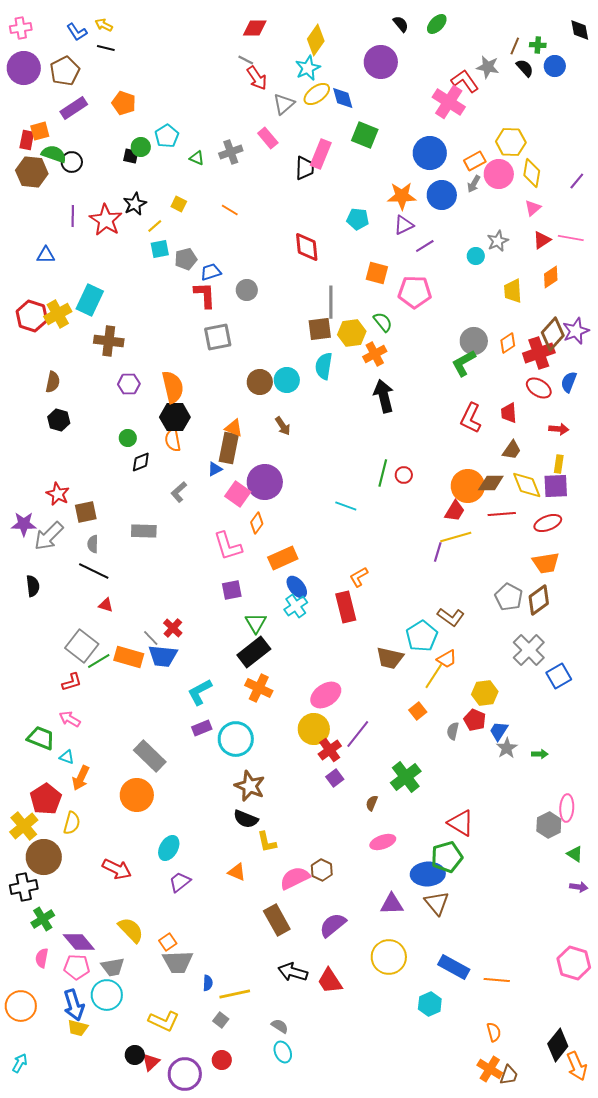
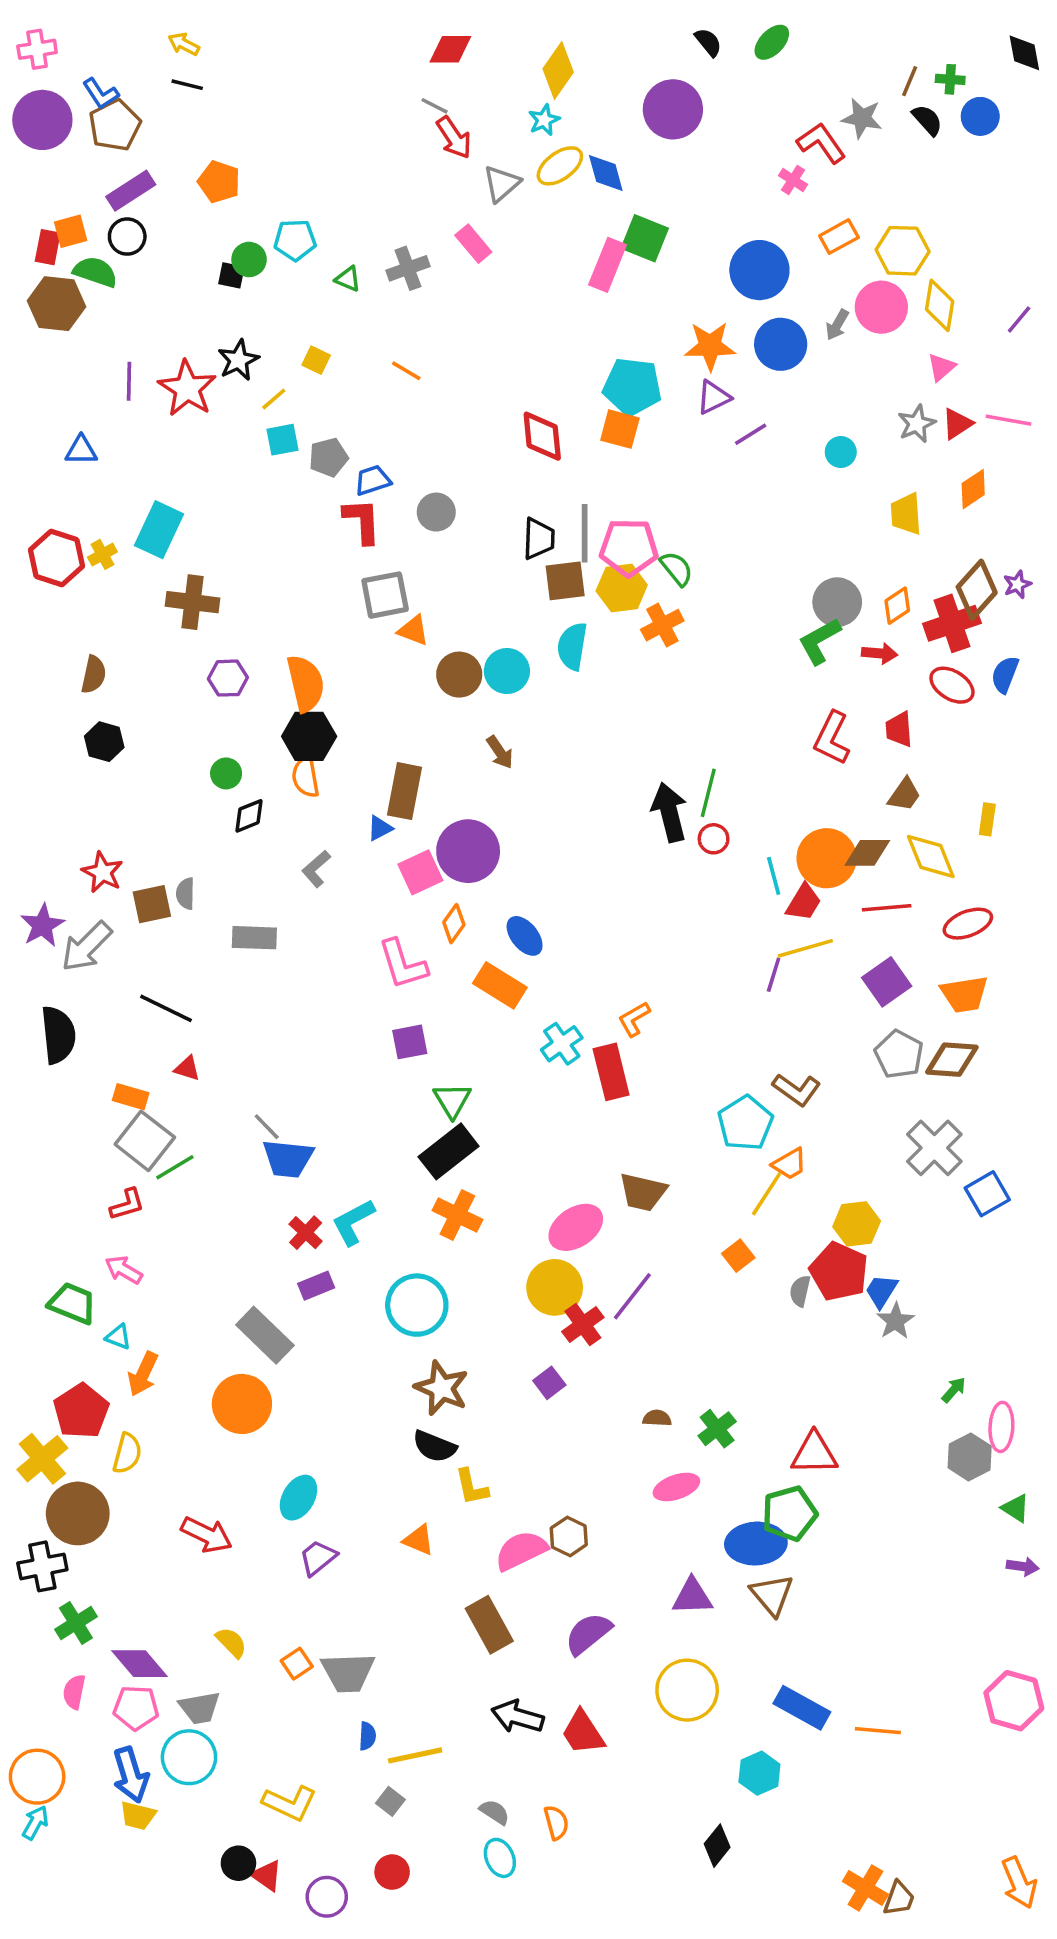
blue L-shape: (77, 32) -> (101, 93), moved
cyan star: (308, 68) -> (544, 120), size x0.7
pink cross: (449, 102) -> (793, 180), size x0.5
cyan pentagon: (167, 136) -> (295, 240), turned 30
pink rectangle: (321, 154) -> (608, 265), moved
orange rectangle: (475, 161) -> (839, 237), moved
black circle: (72, 162) -> (127, 237), moved
black trapezoid: (305, 168) -> (539, 539), moved
cyan pentagon: (358, 219) -> (632, 387), size x1.5
gray star: (498, 241) -> (917, 424), moved
orange square: (377, 273) -> (620, 429), moved
pink pentagon: (415, 292) -> (629, 547), moved
yellow cross: (58, 314) -> (102, 554), size x0.6
purple star: (576, 331) -> (1017, 584), size x0.6
black arrow: (384, 396) -> (669, 812), moved
orange triangle: (234, 428) -> (413, 630), moved
red arrow: (559, 429) -> (880, 653), moved
green line: (383, 473) -> (708, 793), moved
purple square: (556, 486) -> (887, 982), moved, turned -32
pink square: (238, 494) -> (420, 872), turned 30
cyan line: (346, 506) -> (774, 876), moved, turned 55
purple star: (24, 524) -> (42, 925), turned -30
gray semicircle: (93, 544) -> (185, 894), moved
orange rectangle: (283, 558) -> (500, 985), turned 56
black semicircle: (33, 586) -> (58, 1035), size x1.5
blue ellipse: (297, 587) -> (525, 936), moved
brown diamond: (539, 600) -> (952, 1060), turned 40
cyan cross: (296, 606) -> (562, 1044), moved
red cross: (173, 628) -> (306, 1233), moved
orange rectangle: (129, 657) -> (131, 1097), moved, size x0.7
brown trapezoid: (390, 658) -> (643, 1192), moved
red pentagon: (475, 720) -> (839, 1272), size x1.5
purple rectangle: (202, 728) -> (316, 1286), moved
green arrow: (540, 754) -> (954, 1390), moved, turned -49
green cross: (406, 777) -> (717, 1429), moved, size x0.7
purple square: (335, 778) -> (549, 1383), moved
brown semicircle: (372, 803) -> (657, 1418), turned 70
red triangle: (461, 823) -> (814, 1453), turned -32
yellow semicircle: (131, 930) -> (231, 1642), size x0.7
gray trapezoid: (178, 962) -> (348, 1672), moved
orange semicircle: (494, 1032) -> (556, 1823), moved
black diamond: (558, 1045) -> (717, 1846), moved, size x0.7
red triangle: (151, 1062) -> (267, 1876), turned -42
cyan arrow: (20, 1063) -> (35, 1823), moved
purple circle: (185, 1074) -> (327, 1897), size x0.7

